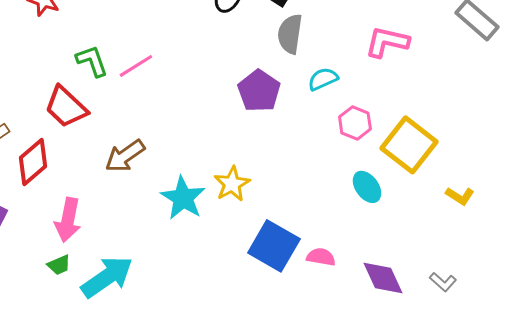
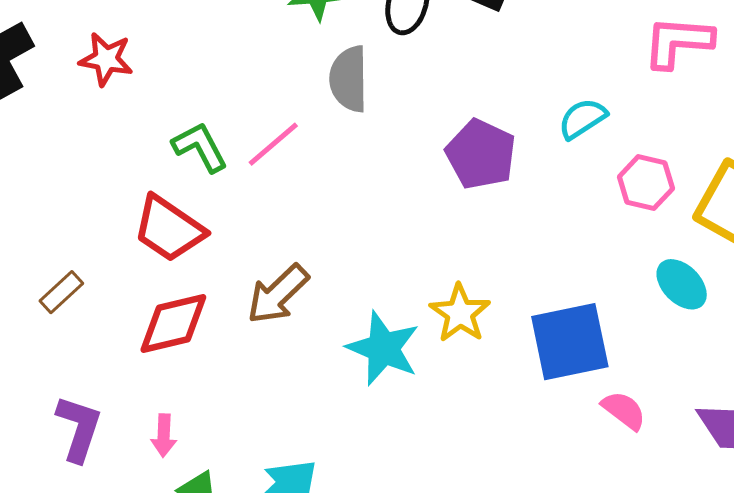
gray semicircle: (290, 34) -> (349, 79), moved
red diamond: (33, 162) -> (173, 324), moved, turned 36
pink arrow: (68, 220) -> (164, 436), moved, size x0.6
blue square: (274, 246) -> (570, 342), moved, turned -33
pink semicircle: (321, 257) -> (624, 410), turned 36

